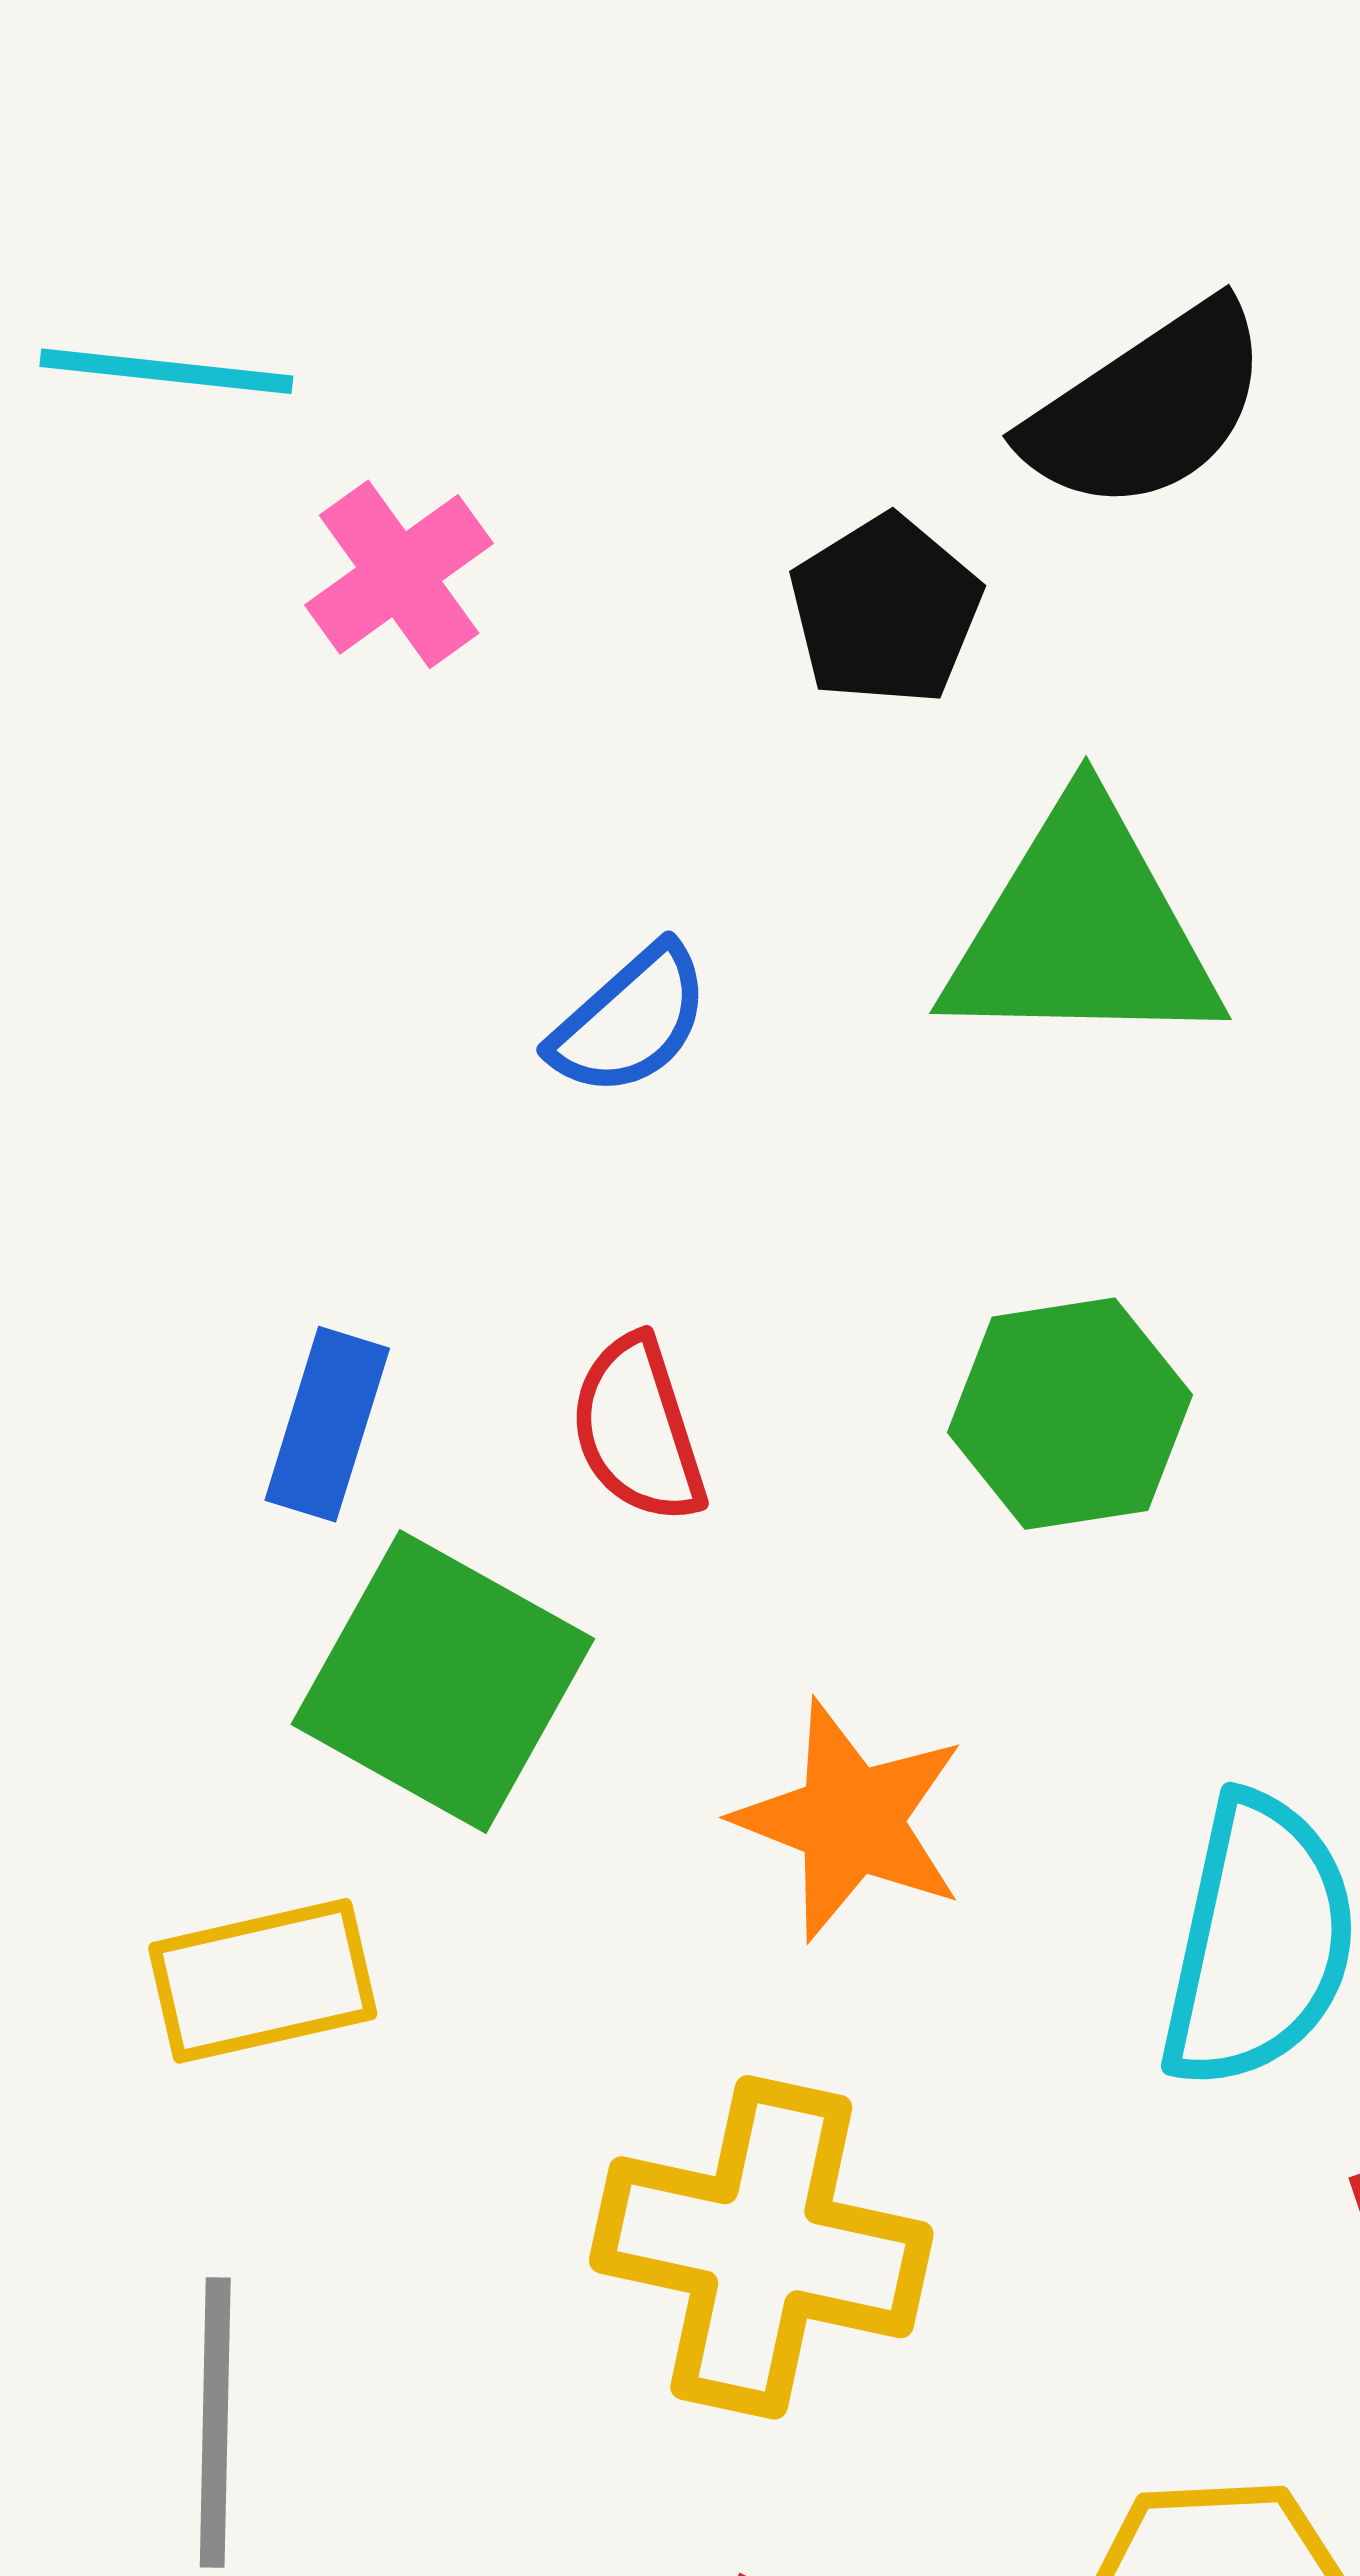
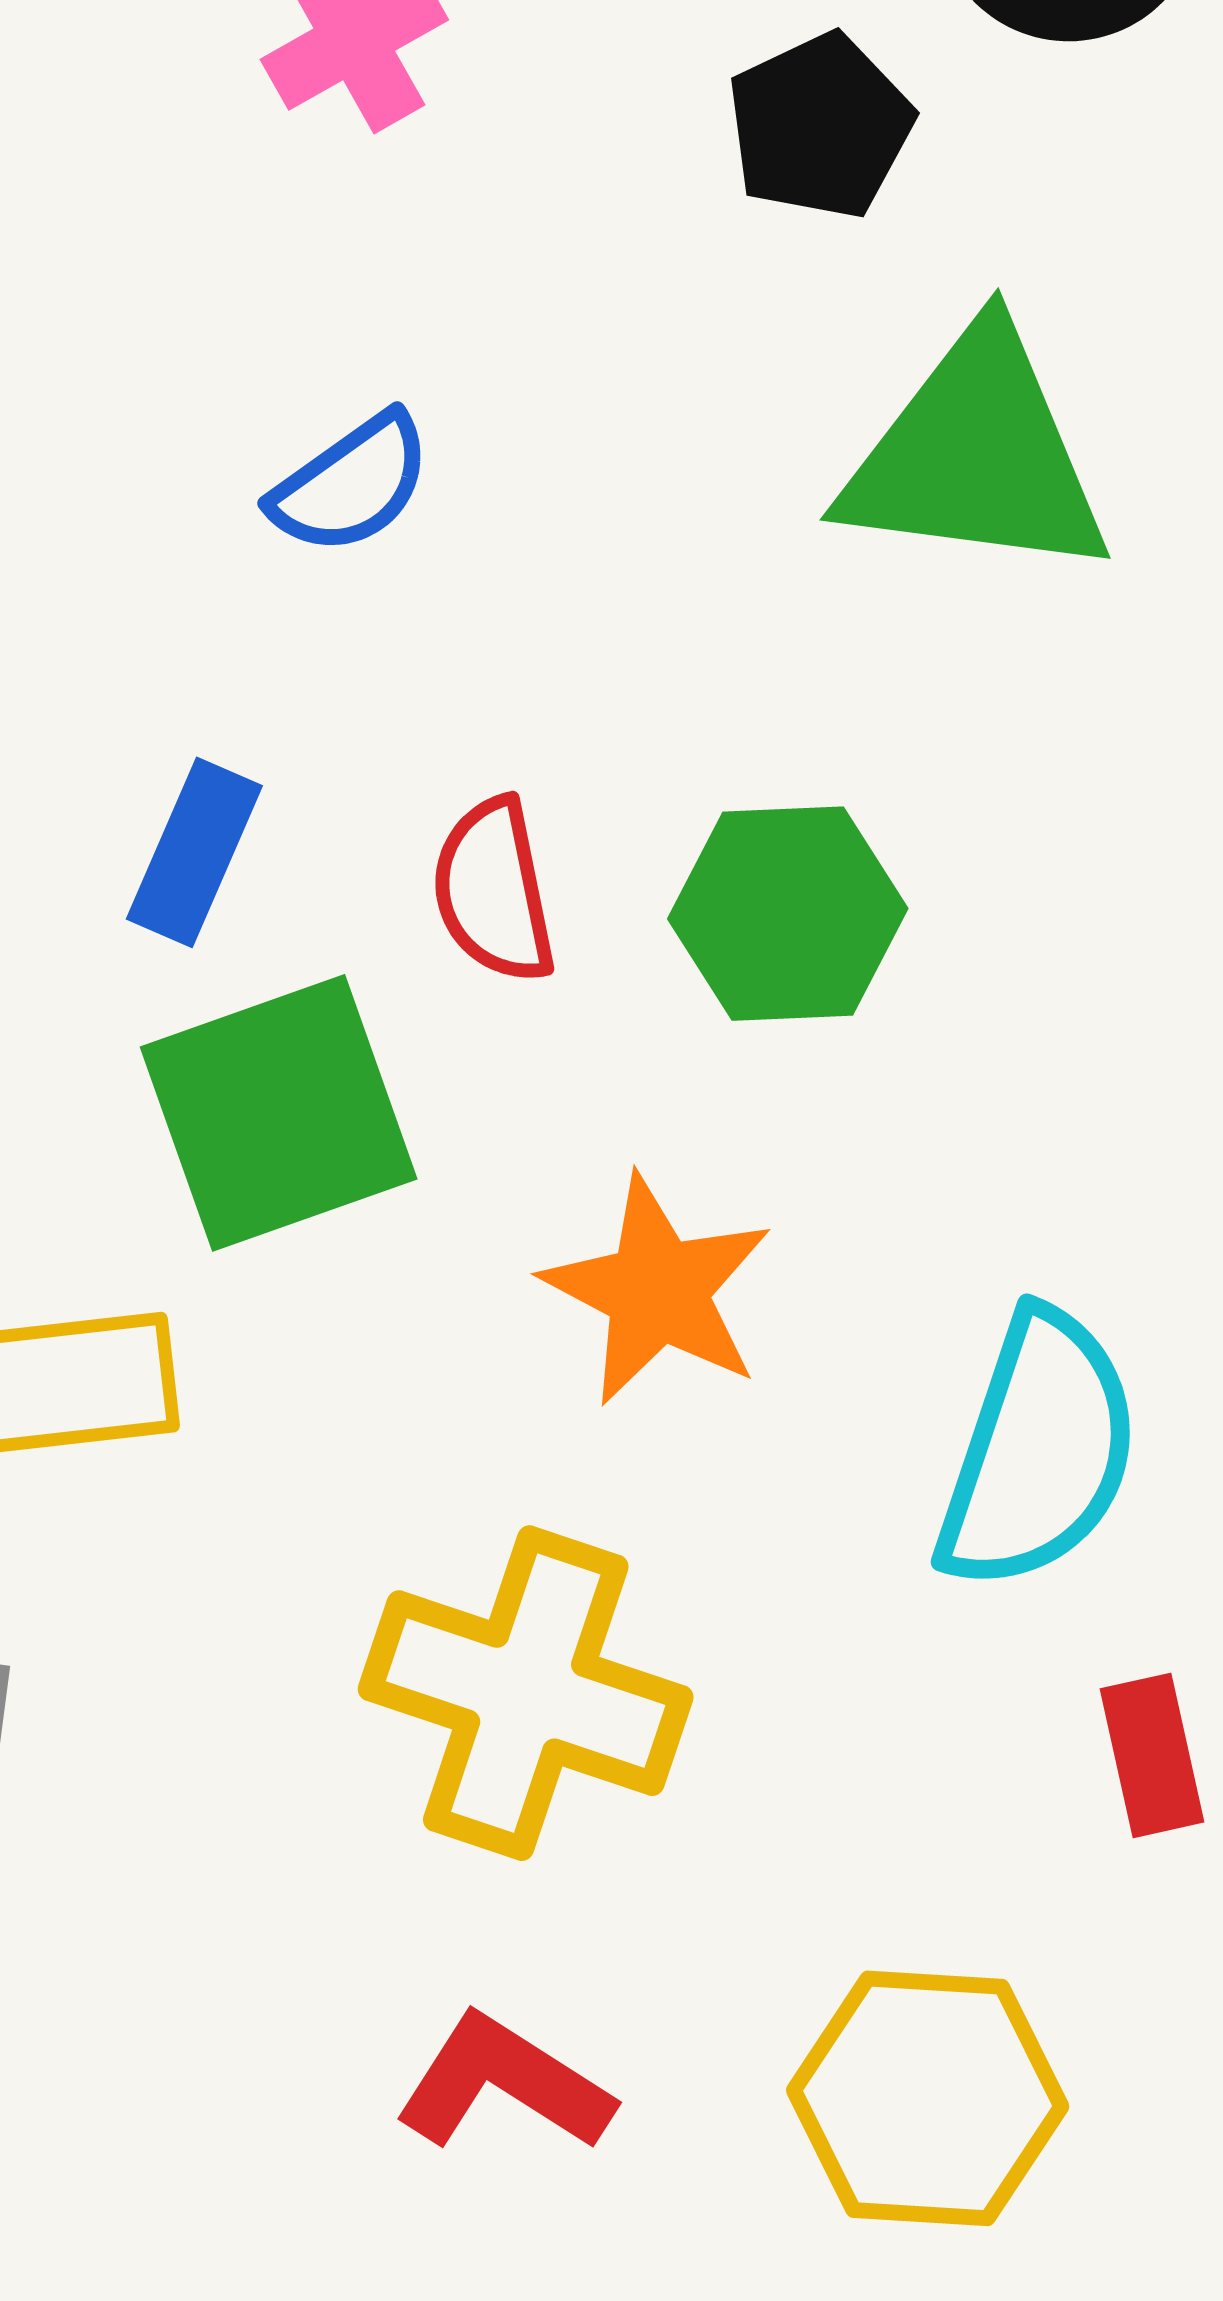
blue semicircle: (630, 1021) -> (351, 484), moved
green hexagon: (1070, 1414) -> (788, 914), moved
green square: (443, 1681) -> (279, 1113), turned 35

